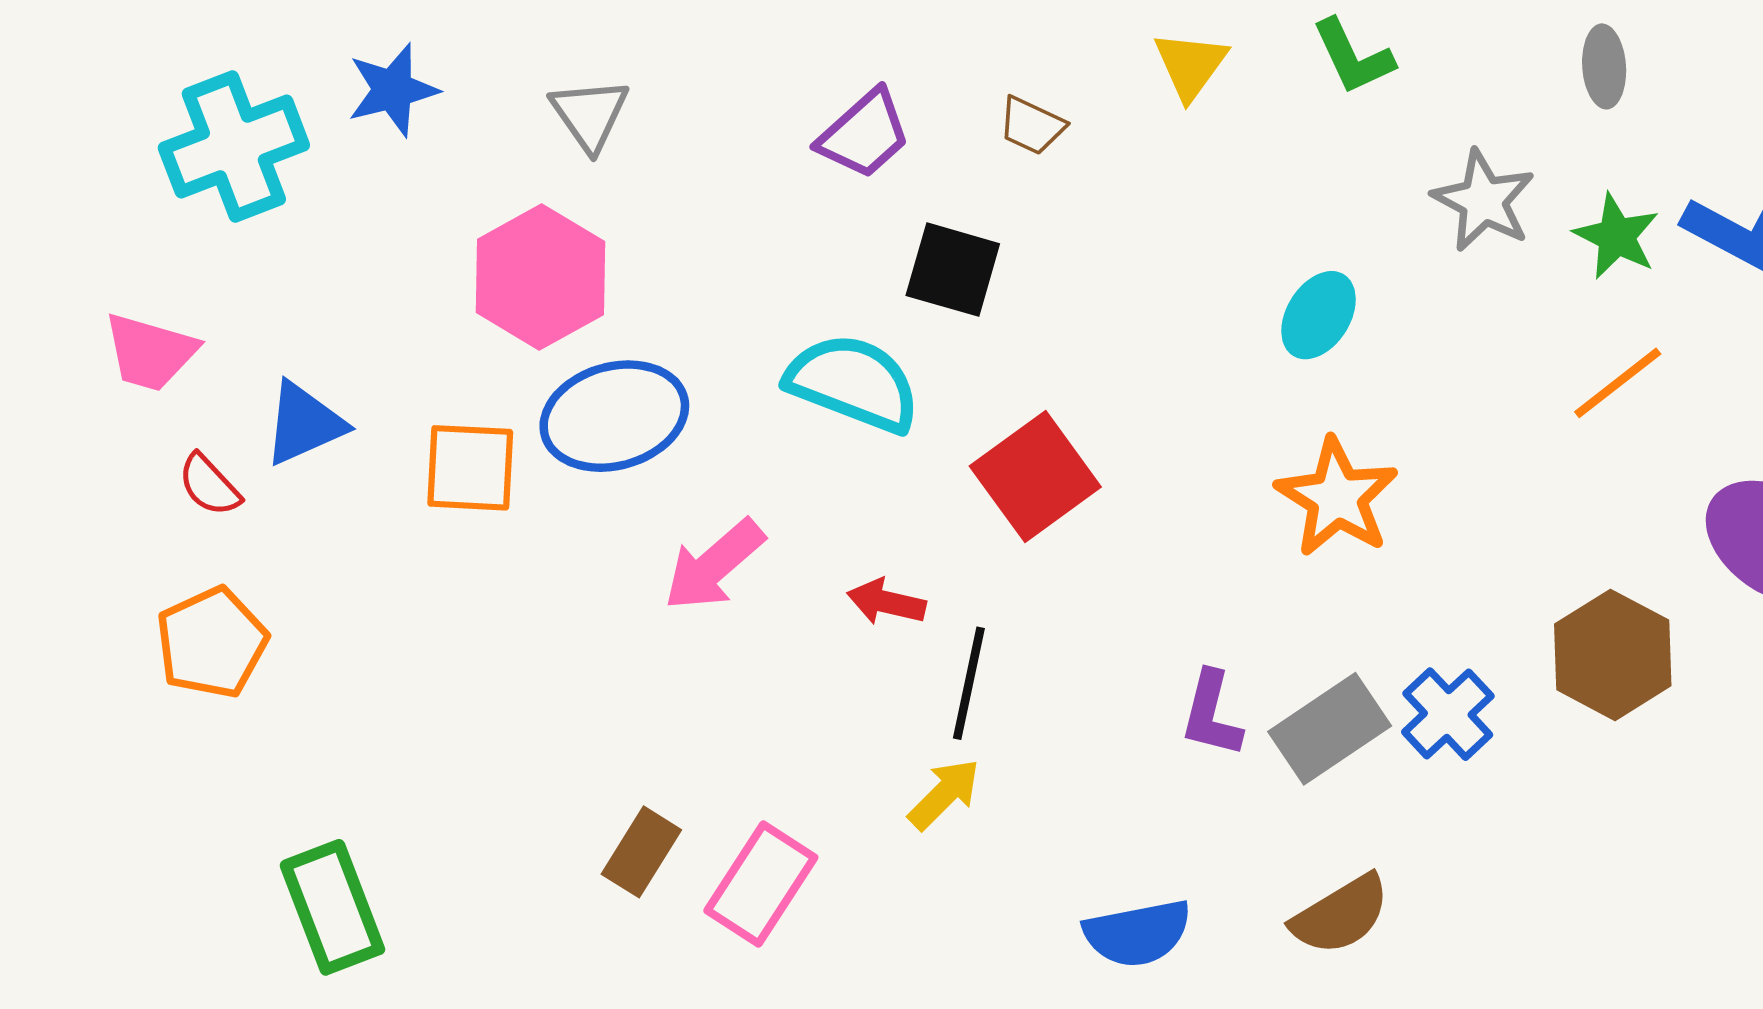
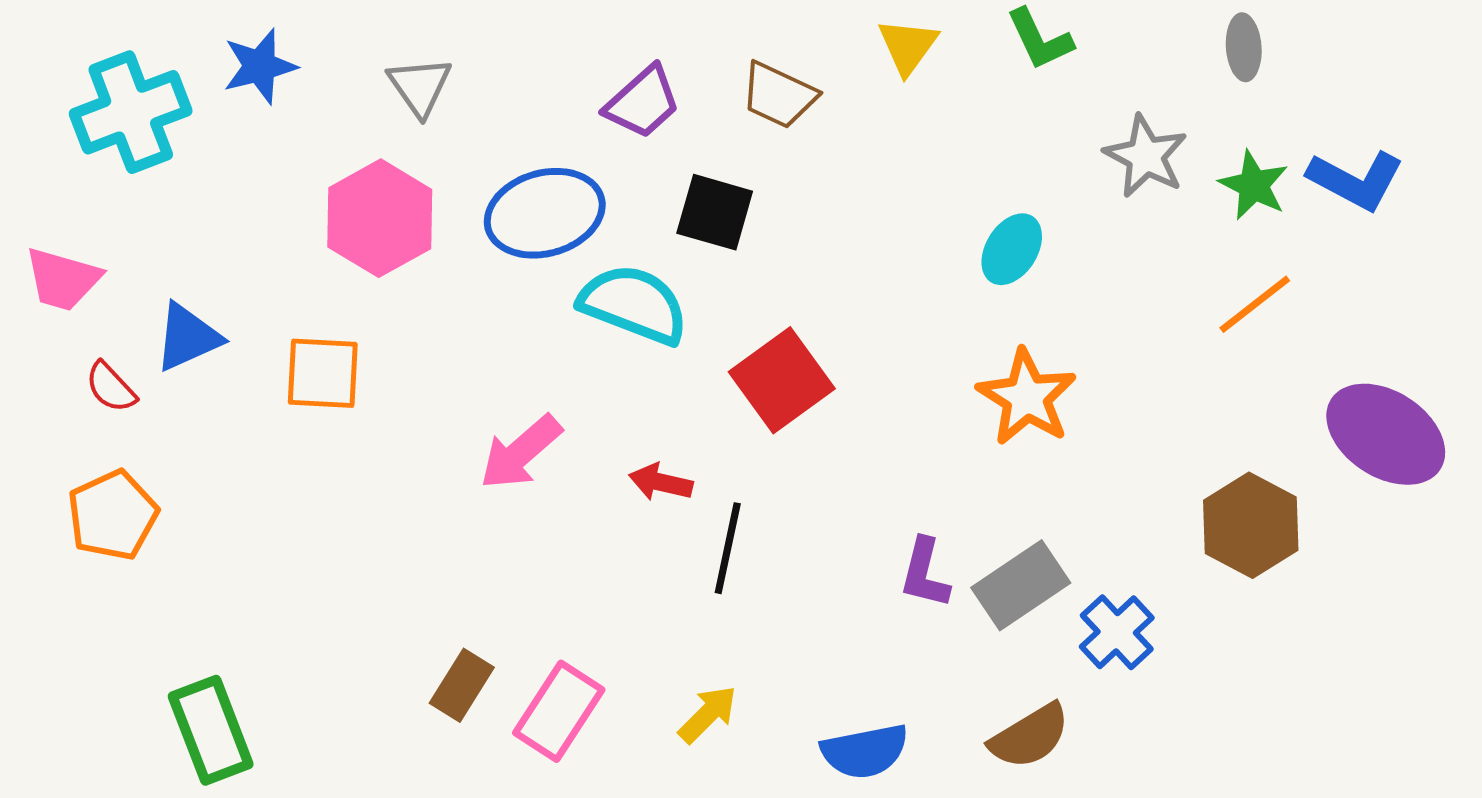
brown trapezoid: (1032, 126) -> (779, 95), size x1.4
blue ellipse: (614, 416) -> (545, 213), moved
blue cross: (1448, 714) -> (1117, 632), moved
yellow arrow: (944, 794) -> (708, 714), moved

